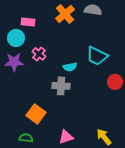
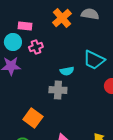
pink cross: (39, 54) -> (36, 47), moved, turned 32

